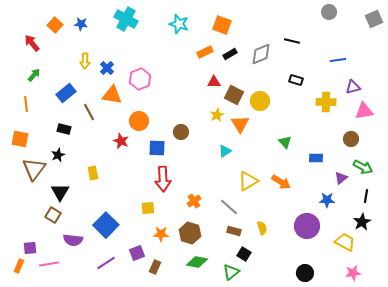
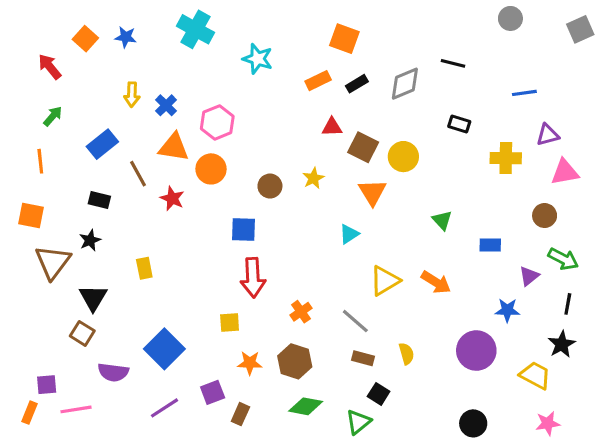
cyan star: (179, 24) -> (258, 59), moved
yellow star: (217, 115) -> (313, 178), moved
orange circle: (139, 121) -> (211, 169), moved
brown circle: (181, 132) -> (270, 186), moved
red star: (121, 141) -> (172, 198), moved

